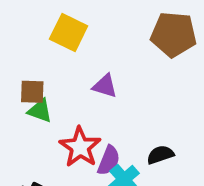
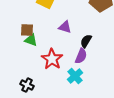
black semicircle: (160, 155) -> (86, 41), moved, turned -40
purple semicircle: (109, 160) -> (81, 56), moved

